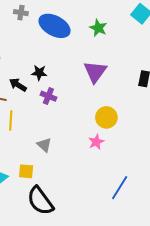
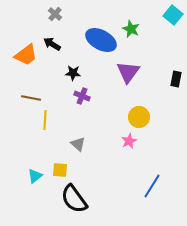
gray cross: (21, 13) -> (55, 14), turned 32
blue ellipse: (55, 26) -> (101, 40), moved
black arrow: (18, 85) -> (52, 44), moved

